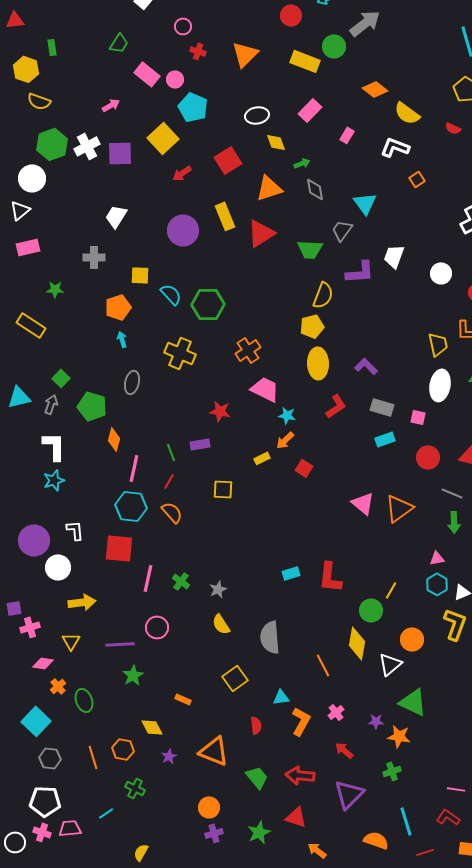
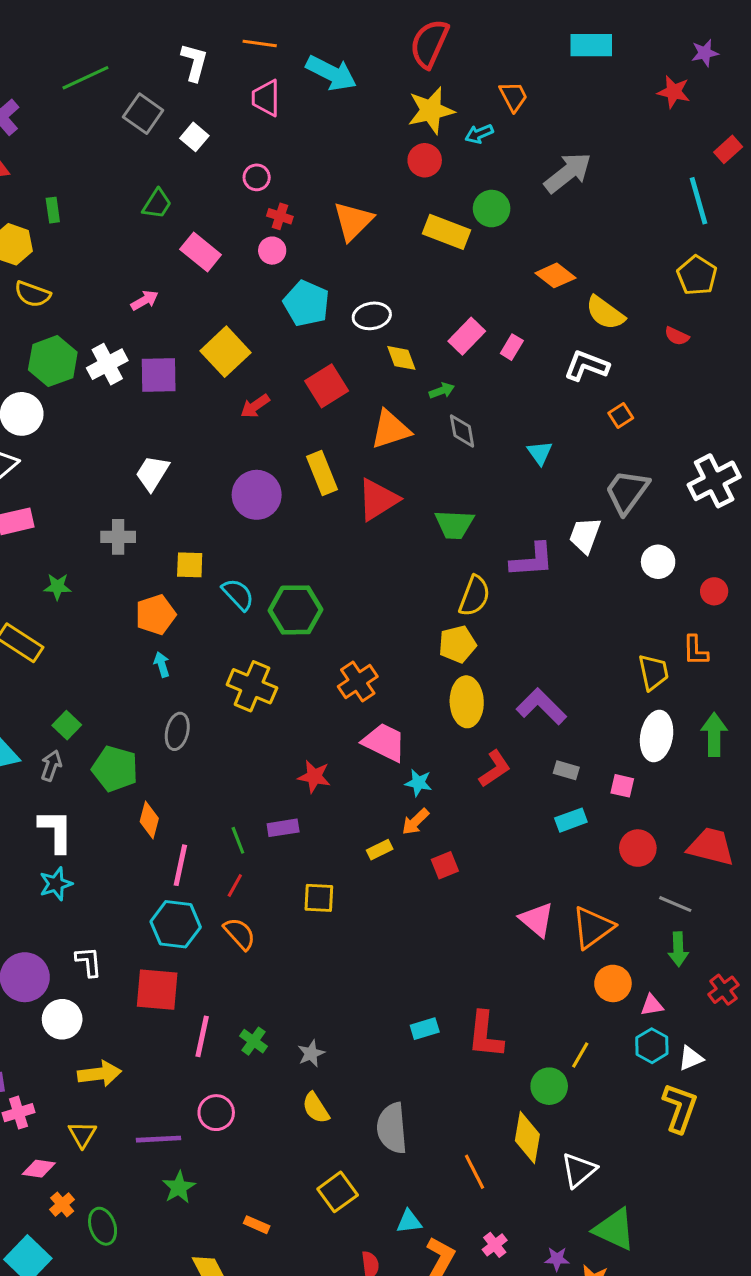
gray arrow: (365, 23) -> (568, 173), moved
pink circle: (175, 79) -> (272, 251), moved
cyan pentagon: (193, 107) -> (306, 303), moved
pink rectangle: (310, 110) -> (467, 336), moved
cyan triangle: (365, 203) -> (540, 453), size x0.7
gray trapezoid: (342, 230) -> (627, 492), moved, size x1.4
purple L-shape: (366, 366) -> (541, 706), size x1.4
gray rectangle: (382, 407) -> (566, 770), size x0.7
red square: (304, 468) -> (445, 865), turned 36
orange circle: (412, 639) -> (613, 983), moved

